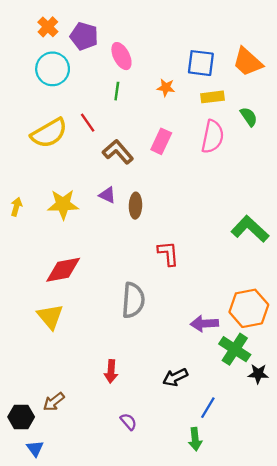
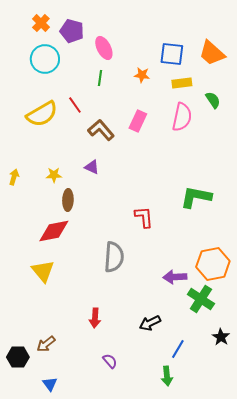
yellow star: (63, 204) -> (54, 175), size x0.6
brown ellipse: (135, 206) -> (68, 200), moved
green L-shape: (250, 229) -> (196, 197), moved, turned -32
black star: (258, 374) -> (221, 337), moved, turned 30
blue triangle: (35, 448) -> (50, 384), moved

